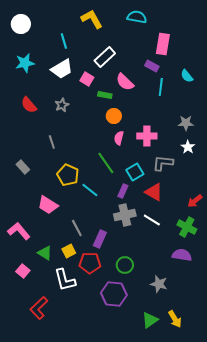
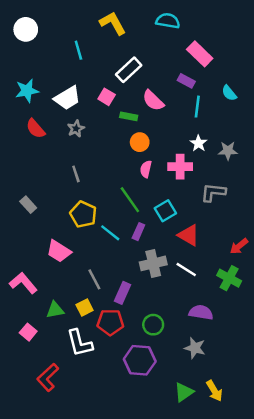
pink rectangle: (163, 44) -> (200, 54), turned -55
cyan star: (25, 63) -> (27, 91), moved
white trapezoid: (62, 69) -> (67, 98), moved
gray line: (52, 142) -> (76, 174), moved
white star: (188, 147) -> (198, 143), moved
gray L-shape: (163, 163) -> (213, 192), moved
purple rectangle: (123, 191) -> (138, 232), moved
green triangle: (45, 253) -> (55, 310), turned -42
purple semicircle: (182, 255) -> (201, 312), moved

